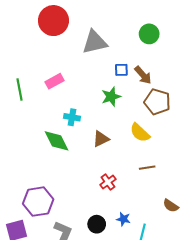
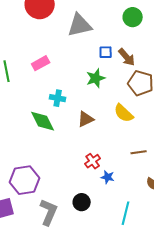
brown line: (147, 168) -> (139, 152), moved
blue star: (123, 219) -> (108, 177), moved

